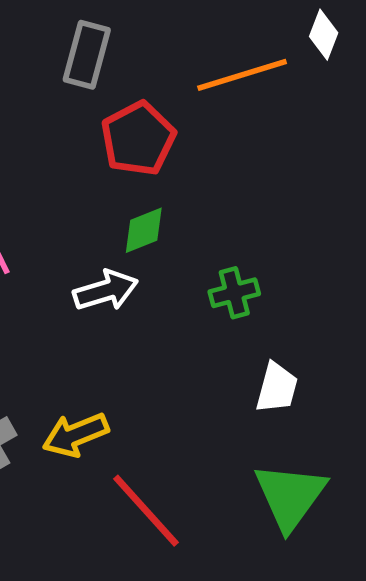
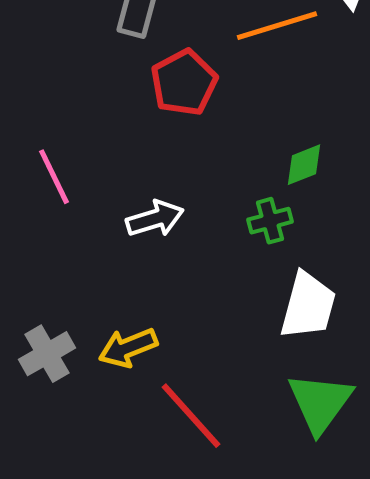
green diamond: (144, 230) -> (304, 165), moved
white trapezoid: (277, 388) -> (308, 306), size x1.5

